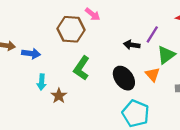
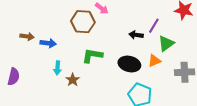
green L-shape: (82, 68) -> (92, 56), turned 65
orange triangle: (153, 74) -> (154, 61), turned 48
black ellipse: (124, 78) -> (129, 64), turned -40

